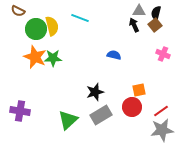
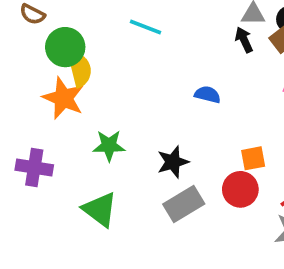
yellow semicircle: (52, 26) -> (80, 69), moved
green star: (53, 58) -> (109, 146), moved
purple cross: (20, 111) -> (34, 167), moved
green triangle: (68, 120) -> (100, 209), moved, turned -40

